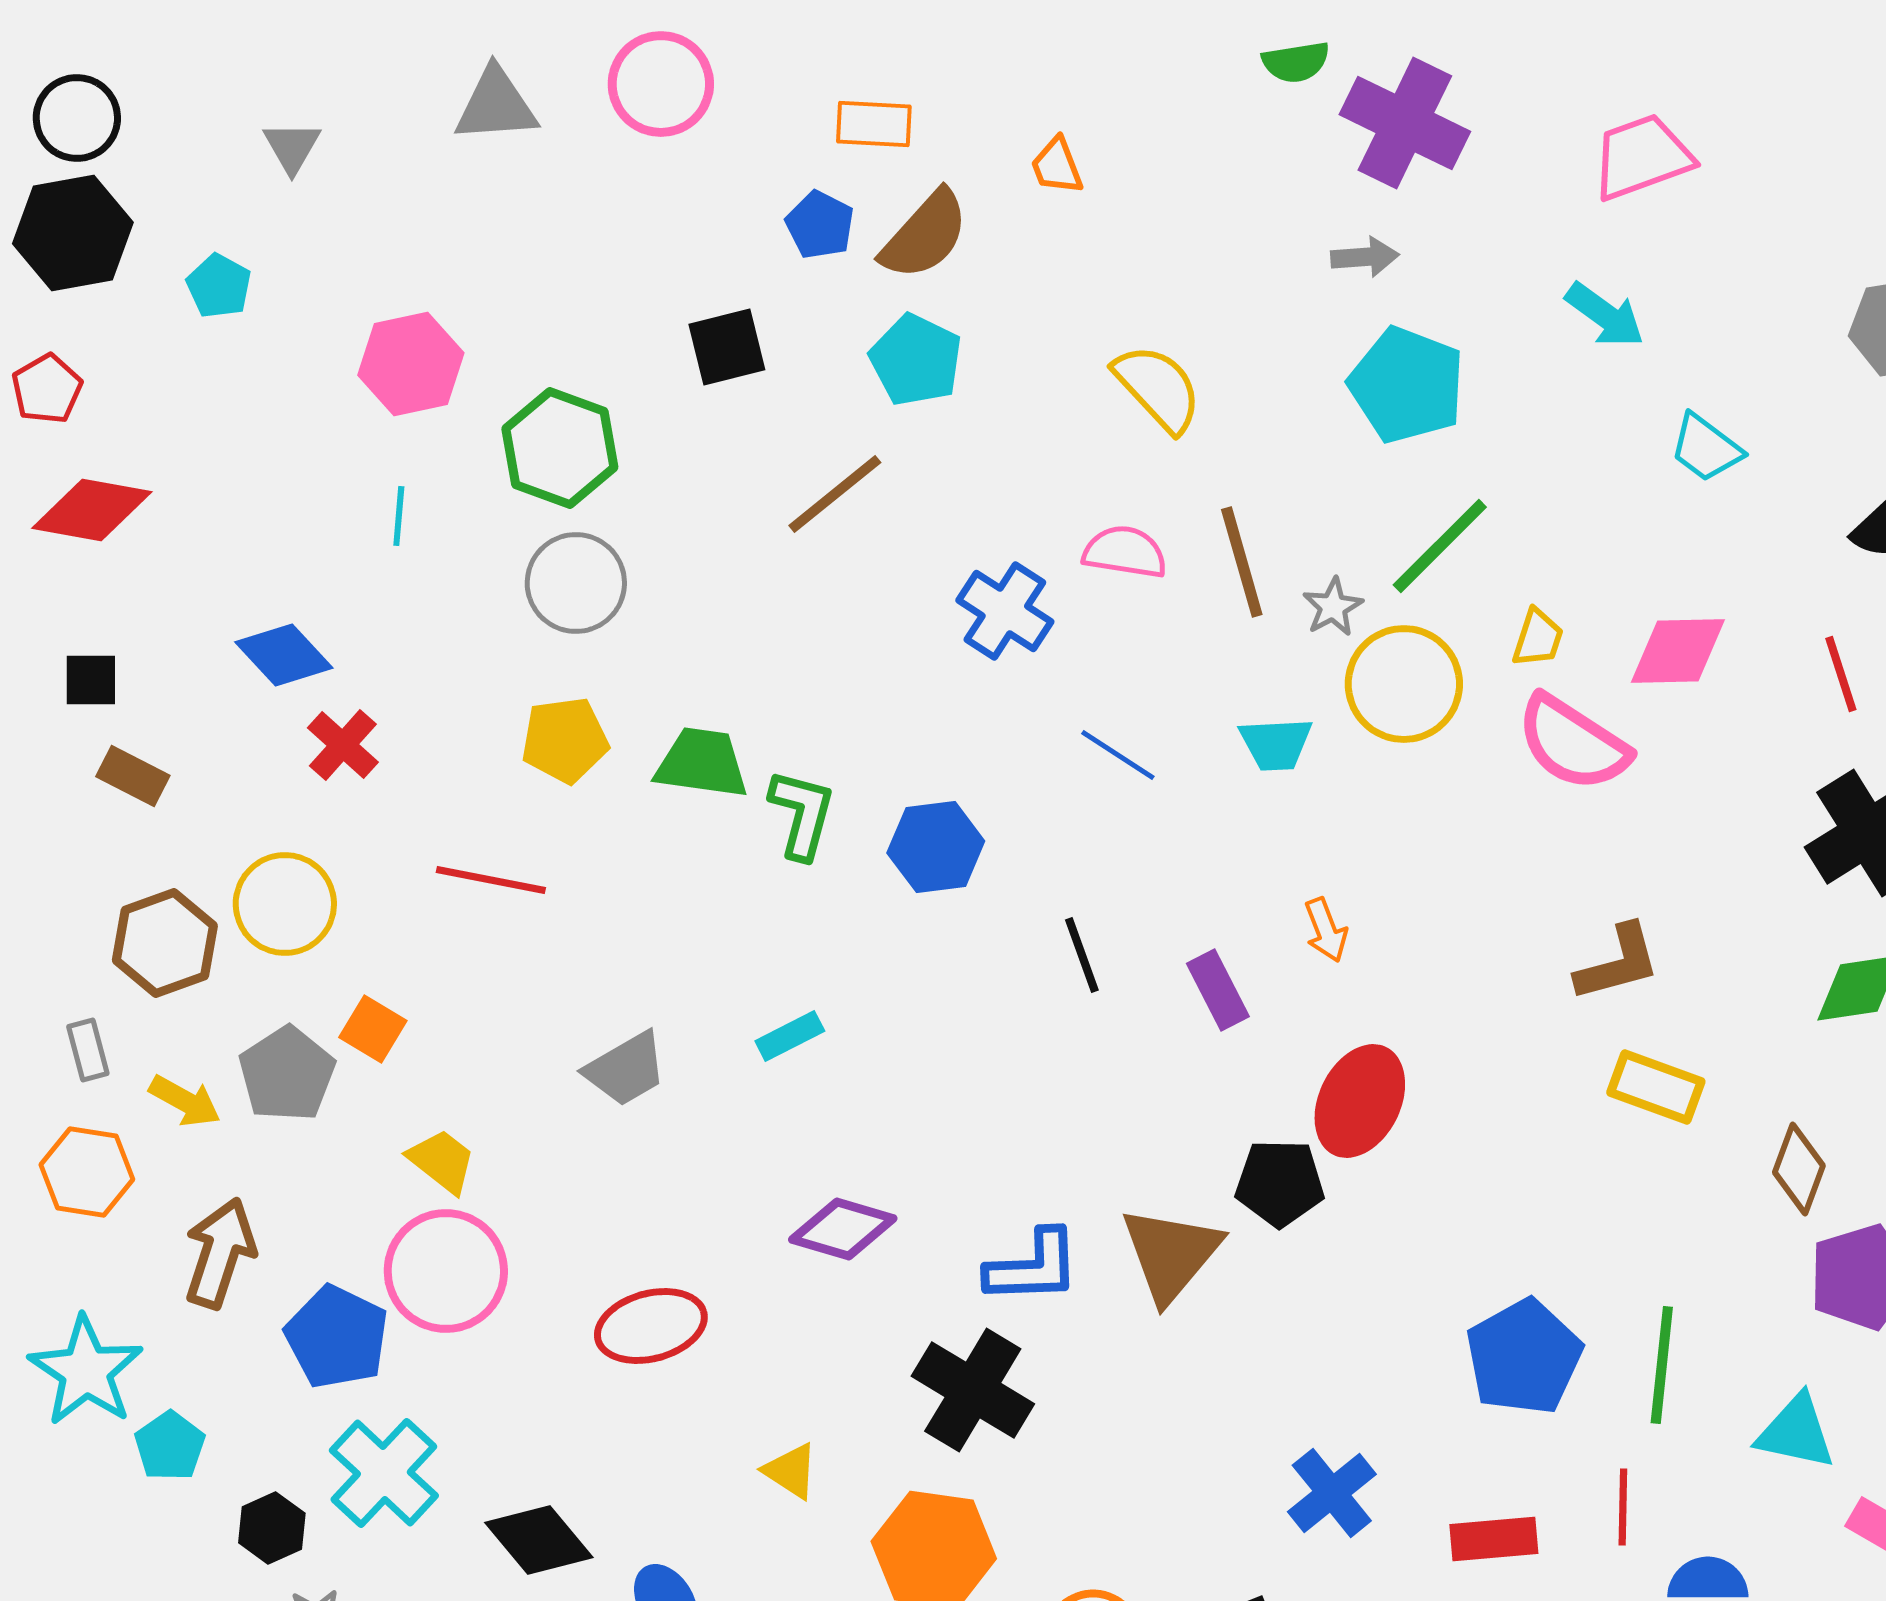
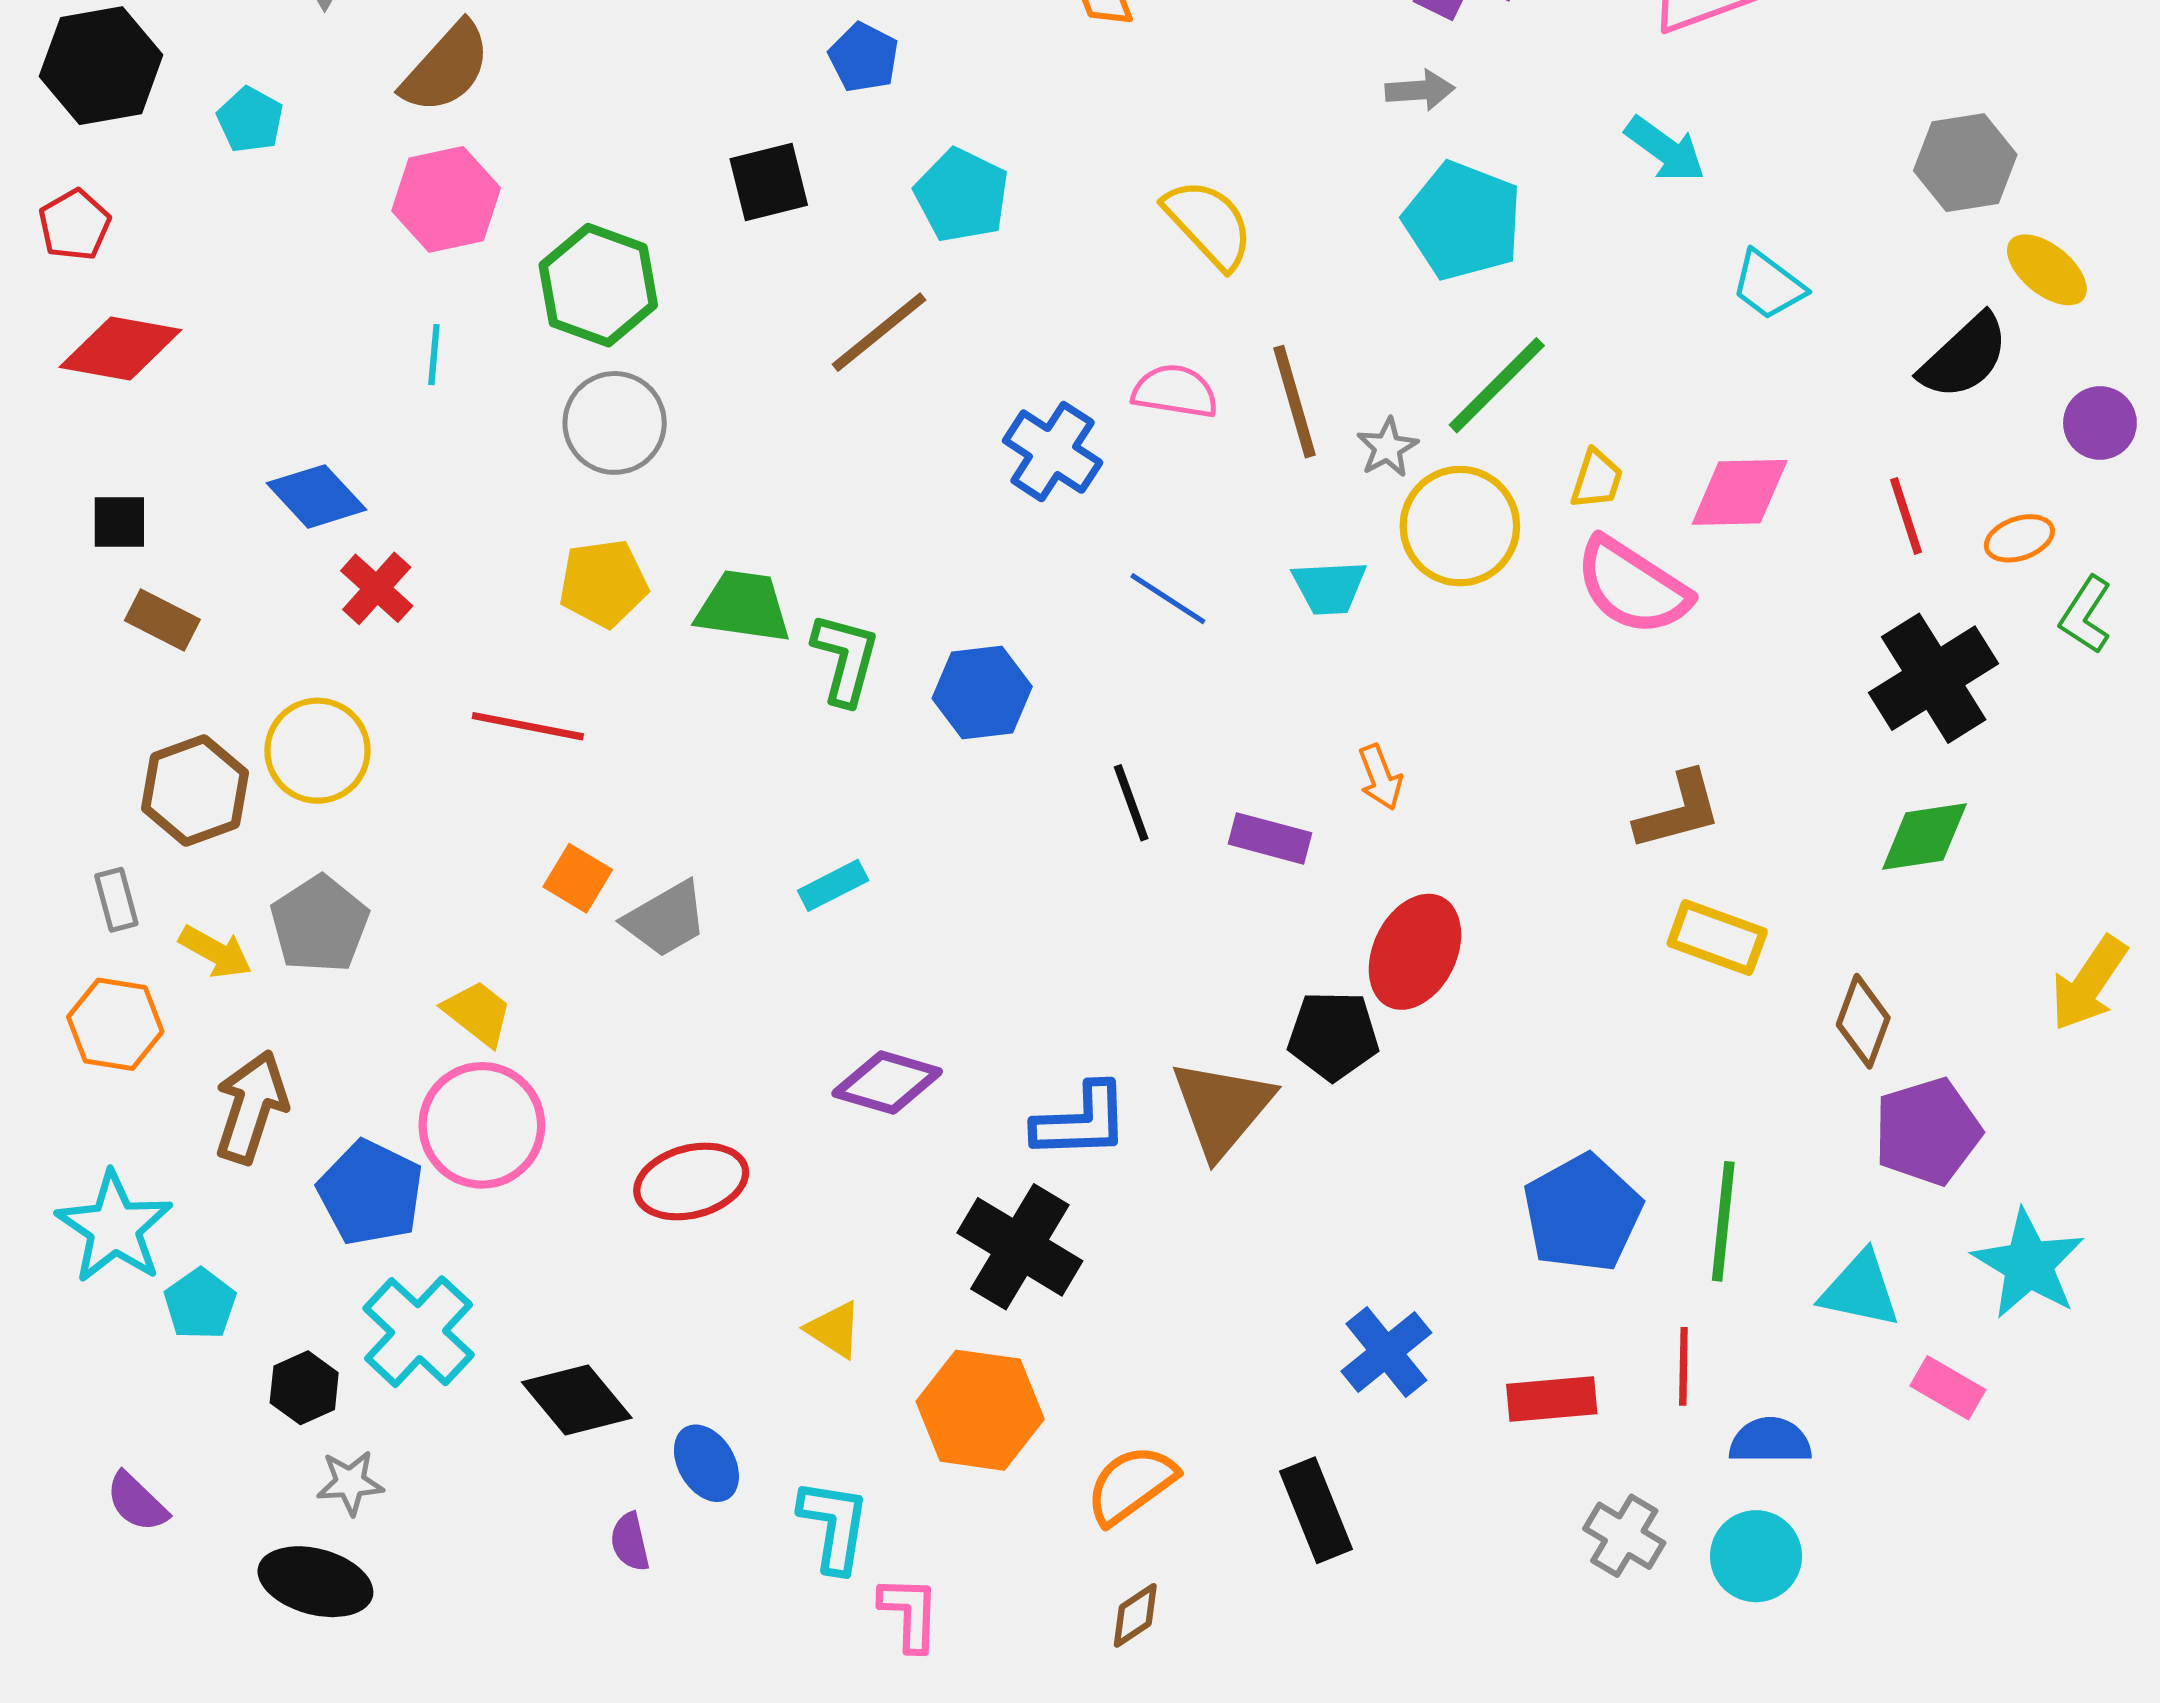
brown semicircle: (925, 235) -> (446, 68), moved
purple rectangle: (1218, 990) -> (1270, 838), turned -48
orange square: (373, 1029) -> (578, 878), moved

